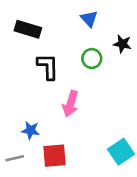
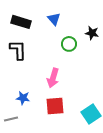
blue triangle: (89, 19) -> (54, 19), moved
black L-shape: (48, 67) -> (18, 50), moved
red square: (55, 156) -> (55, 106), moved

